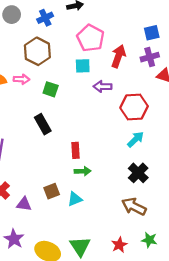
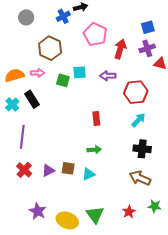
blue cross: (45, 18) -> (63, 16), moved
cyan square: (83, 66) -> (79, 72), moved
black rectangle: (43, 124) -> (32, 99), moved
red rectangle: (75, 150) -> (96, 119), moved
black cross: (138, 173) -> (142, 149), turned -36
brown square: (52, 191) -> (68, 168), turned 32
purple triangle: (24, 204) -> (48, 170), moved, turned -32

